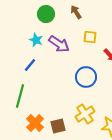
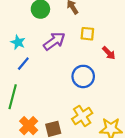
cyan star: (36, 40) -> (18, 42), moved
purple arrow: (59, 44) -> (54, 41), turned -70

